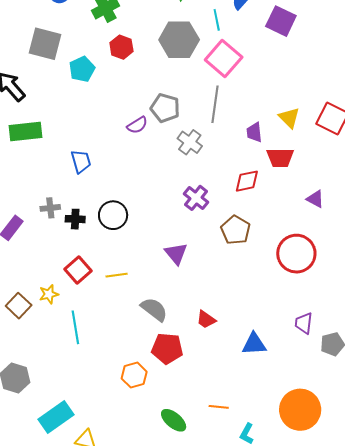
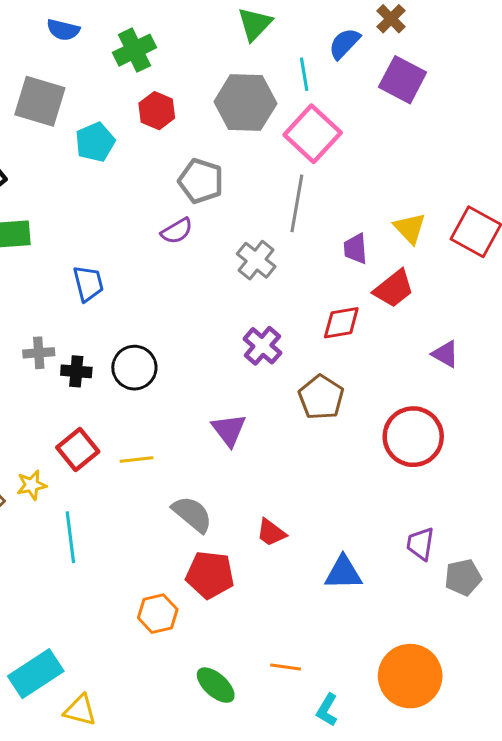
gray pentagon: (165, 108) -> (201, 181), moved
red trapezoid: (280, 158) -> (394, 289), turned -40

